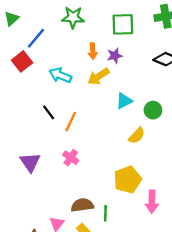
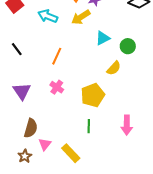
black line: (49, 112) -> (17, 49), moved
yellow pentagon: (127, 180) -> (93, 95), moved
brown semicircle: (82, 205) -> (31, 128), moved, turned 114
green line: (105, 213) -> (89, 126), moved

